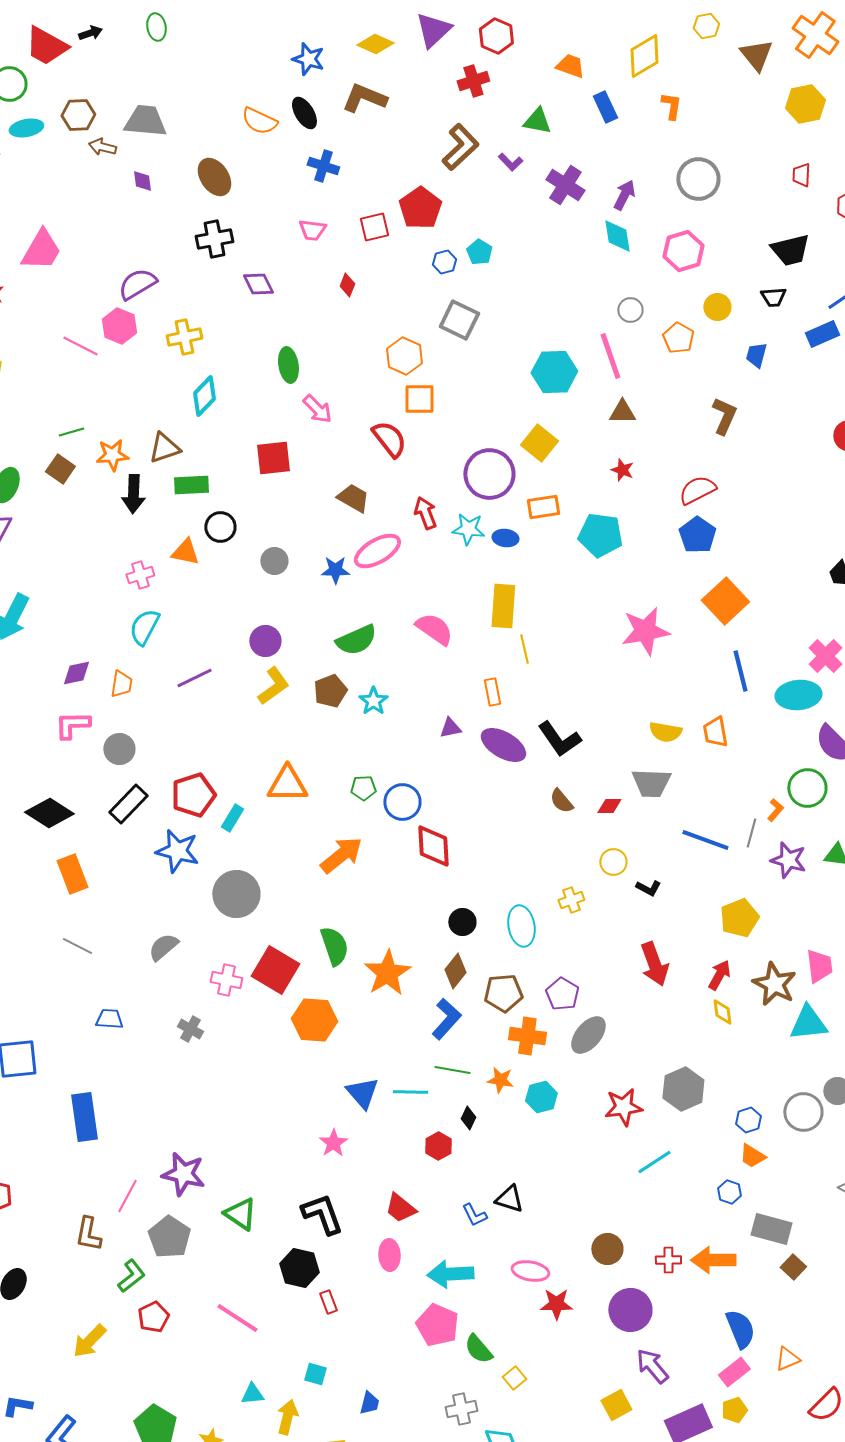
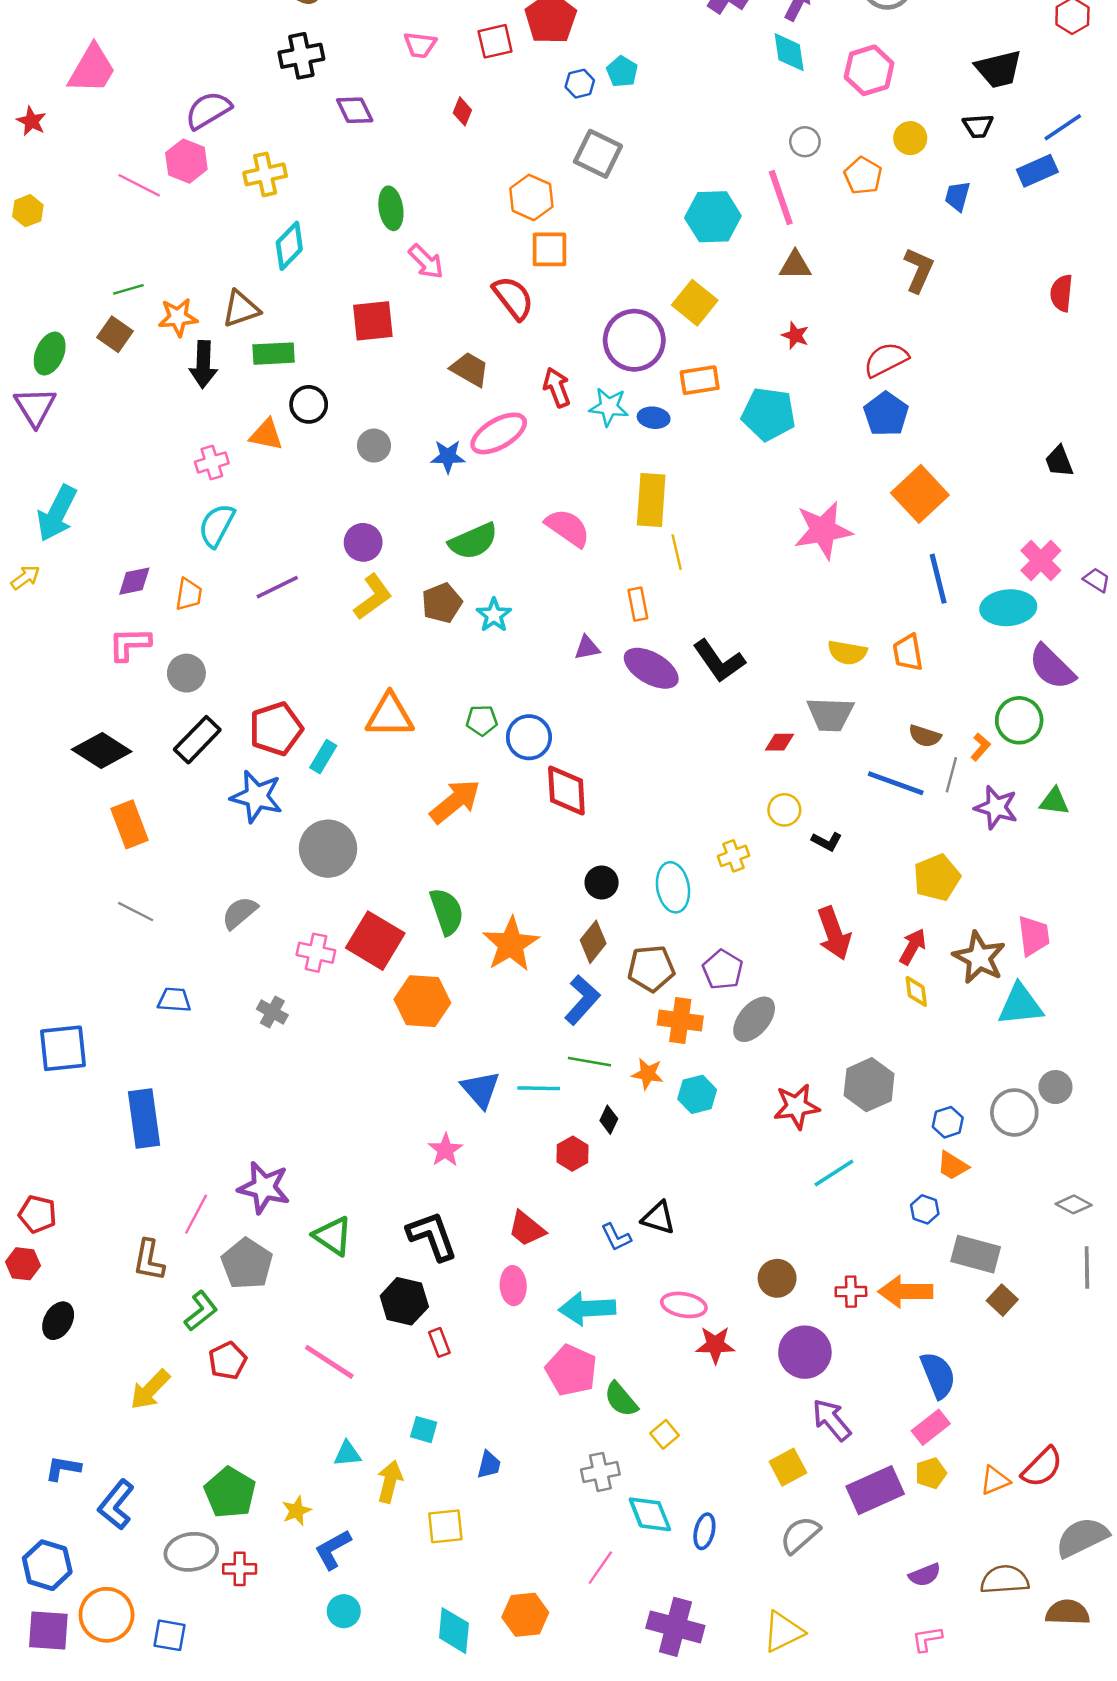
brown semicircle: (561, 801) -> (925, 736), moved, turned -32
orange triangle: (787, 1359) -> (995, 1480), moved

